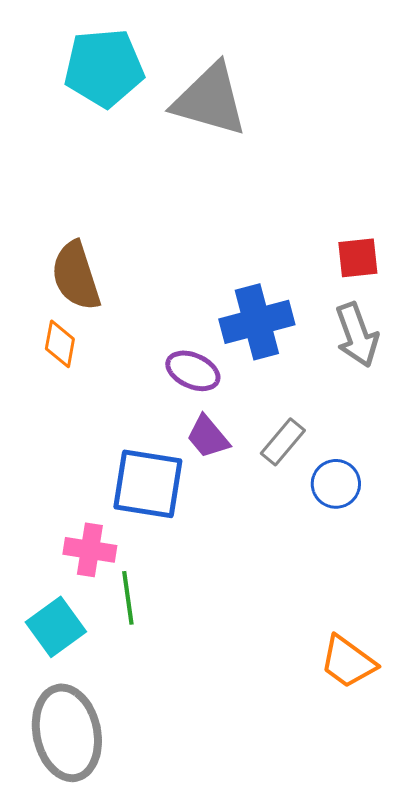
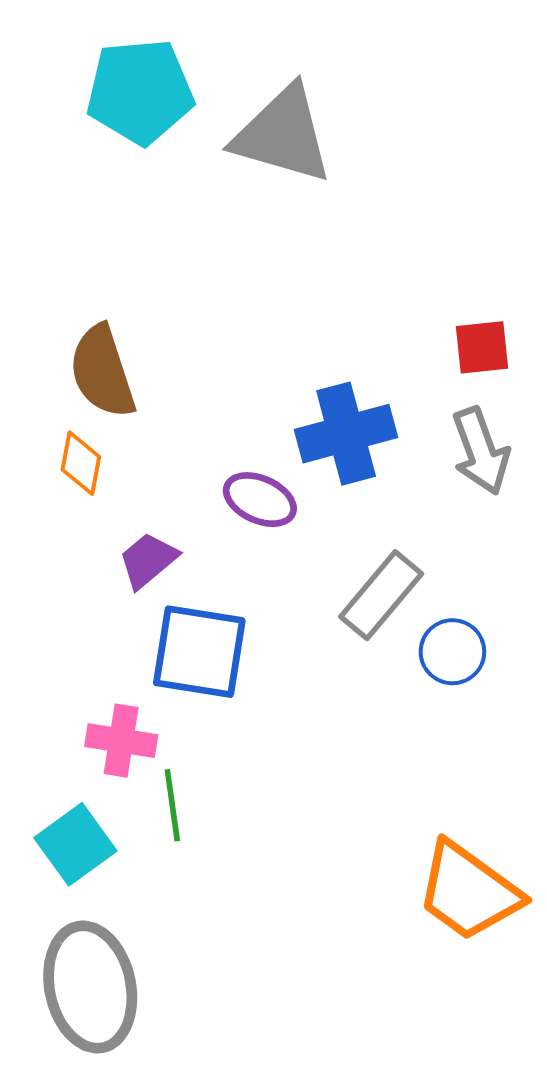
purple trapezoid: (208, 437) -> (148, 560), moved, turned 90
gray rectangle: (283, 442) -> (381, 595), size x1.4
orange trapezoid: (348, 662) -> (469, 891), size x1.4

